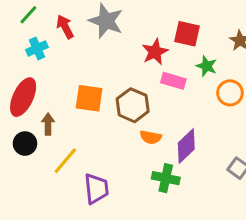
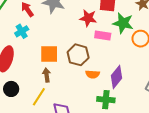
cyan cross: (37, 48) -> (22, 31), moved
red star: (155, 52) -> (88, 18), turned -30
green star: (207, 66) -> (123, 23), size x1.5
brown arrow: (48, 124) -> (47, 75), moved

